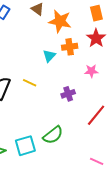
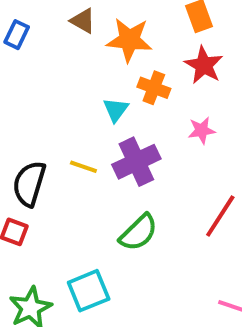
orange cross: (70, 47) -> (154, 88), turned 35
purple cross: (68, 94) -> (136, 162), moved, size x1.6
green semicircle: (53, 135) -> (138, 233), moved

